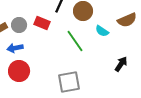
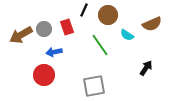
red rectangle: (42, 23) -> (67, 27), turned 49
blue arrow: (15, 48) -> (54, 52), moved

